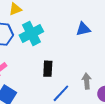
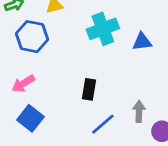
cyan cross: (31, 33) -> (103, 29), moved

